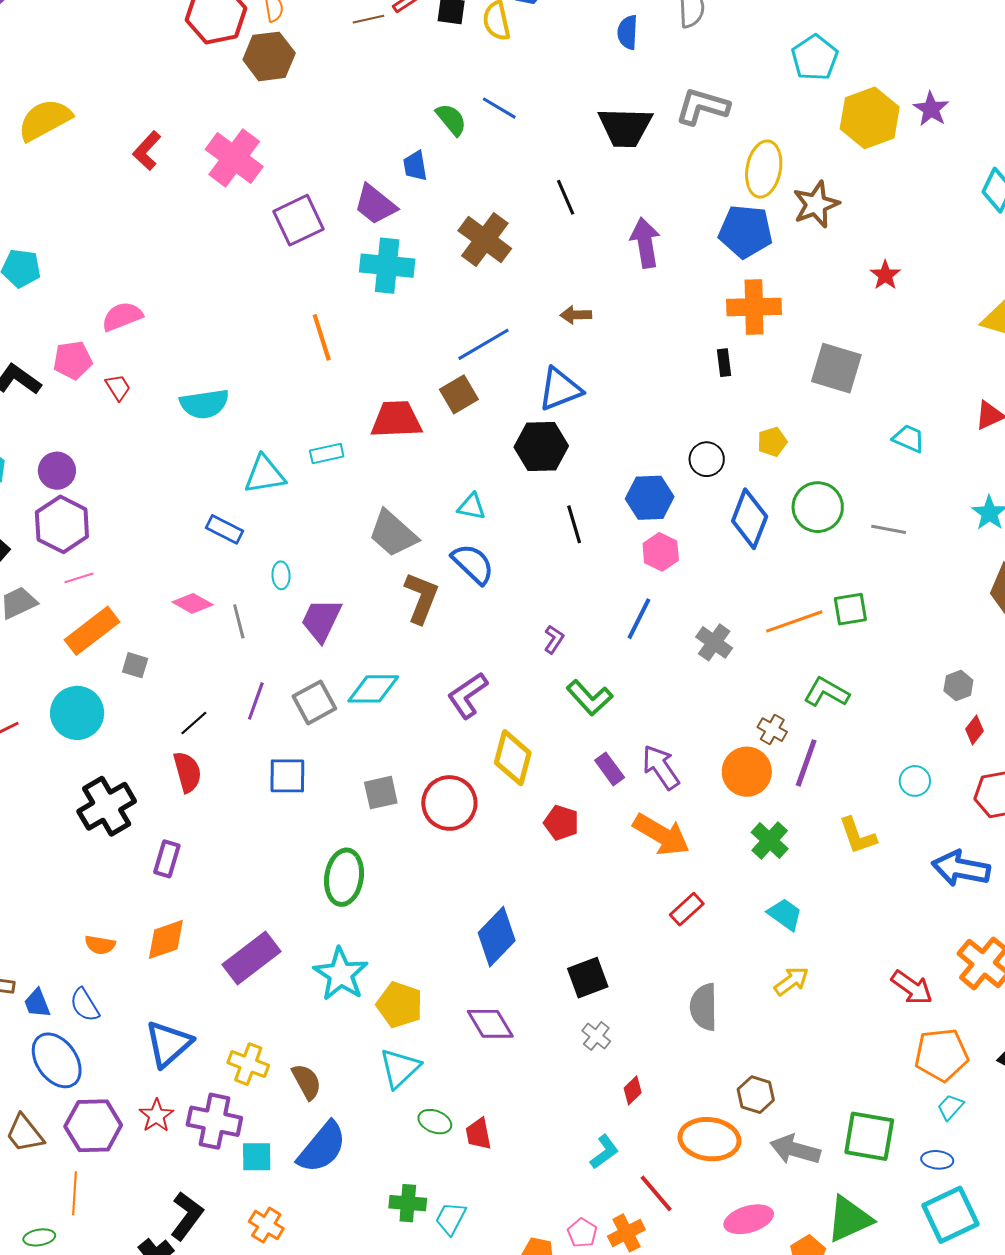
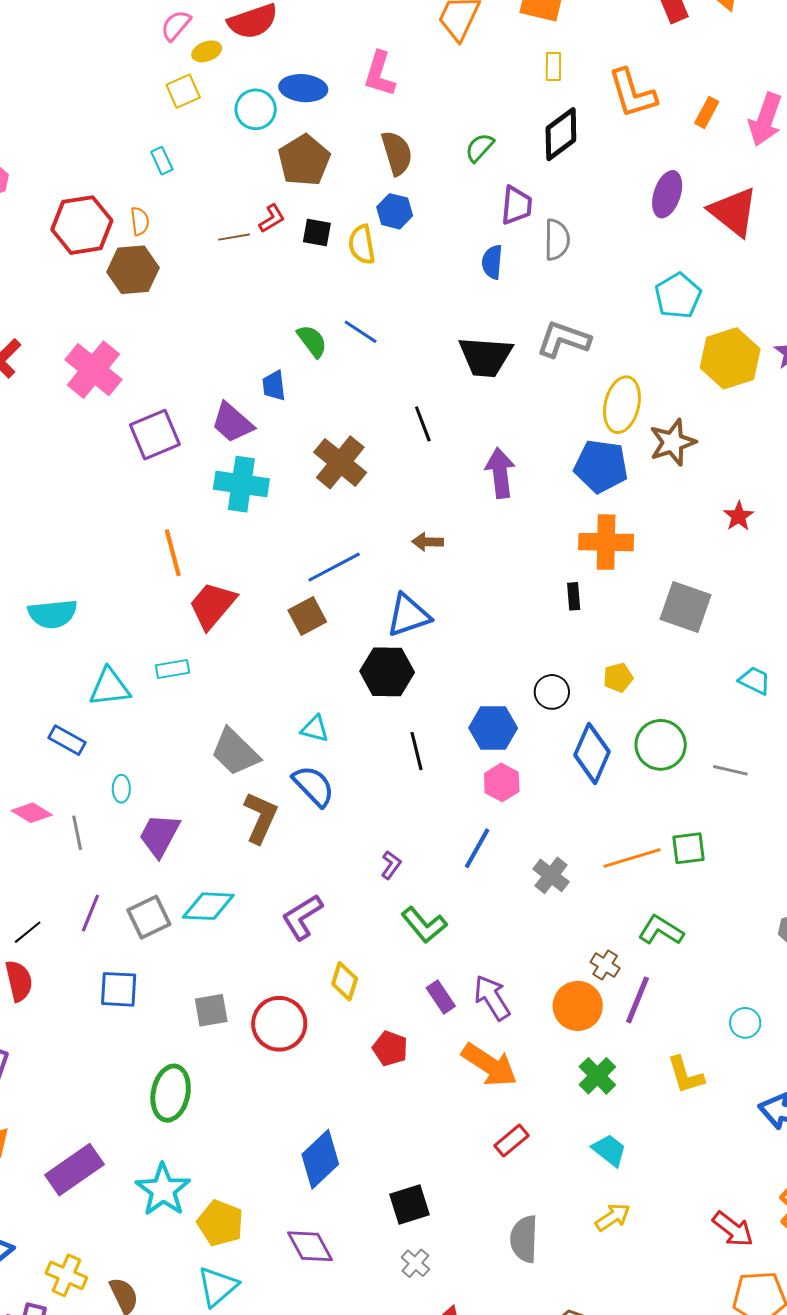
red trapezoid: (396, 420) -> (212, 605), moved, turned -50
yellow diamond: (513, 758) -> (345, 981), size x0.7

